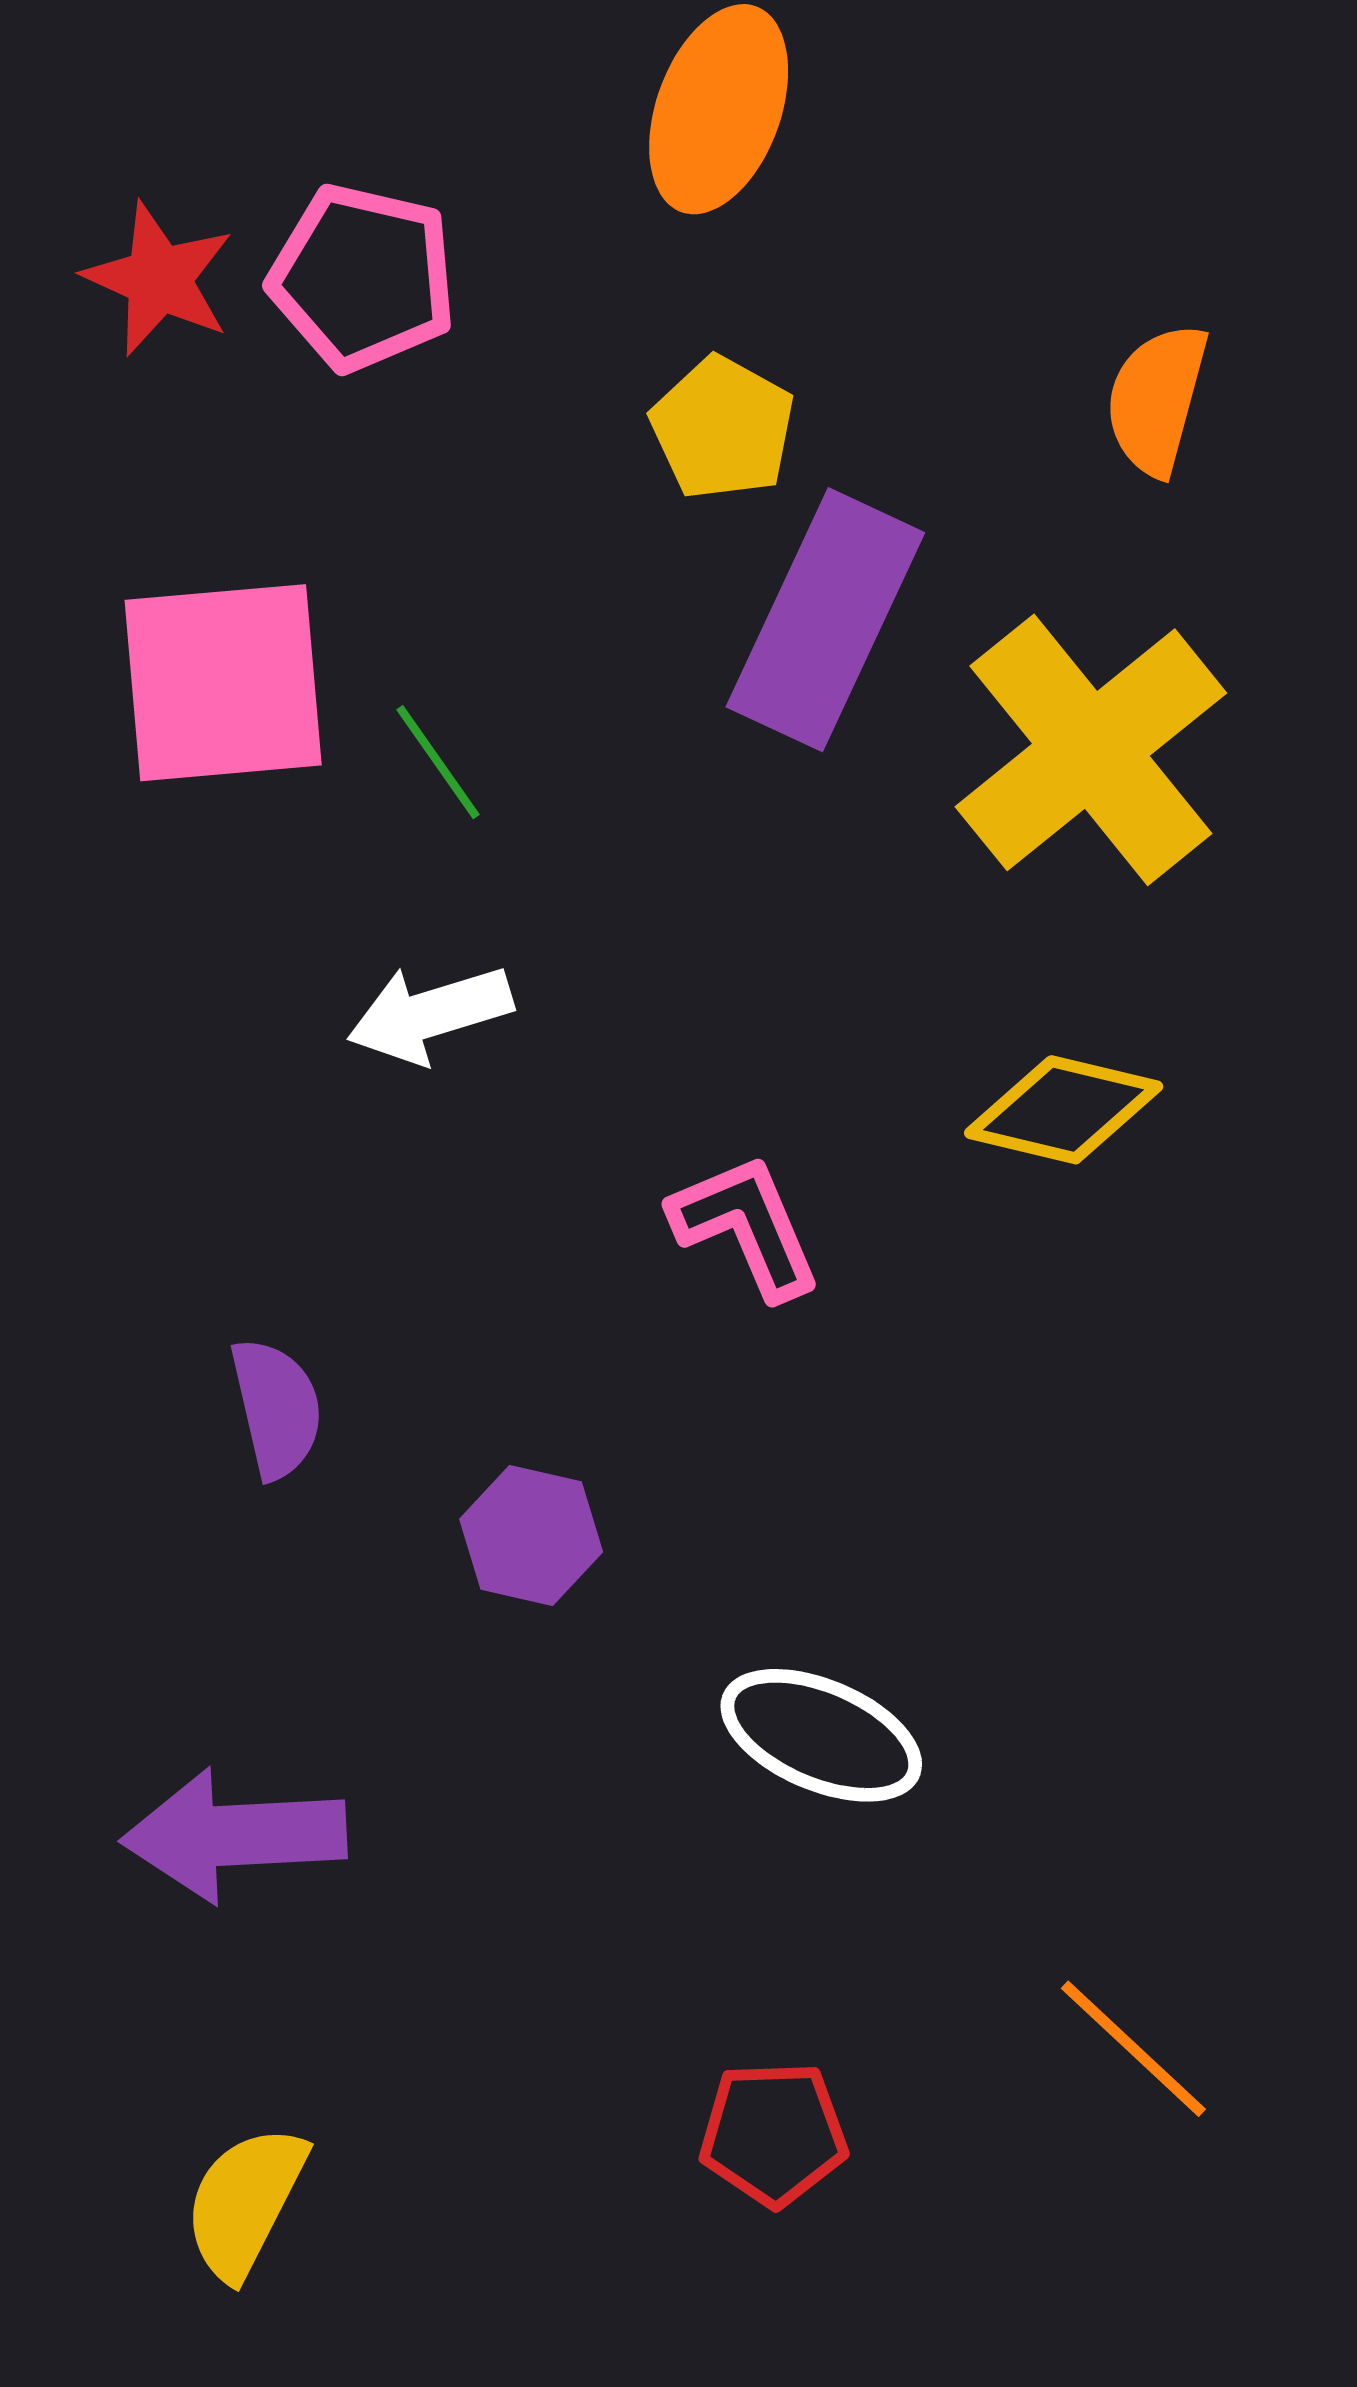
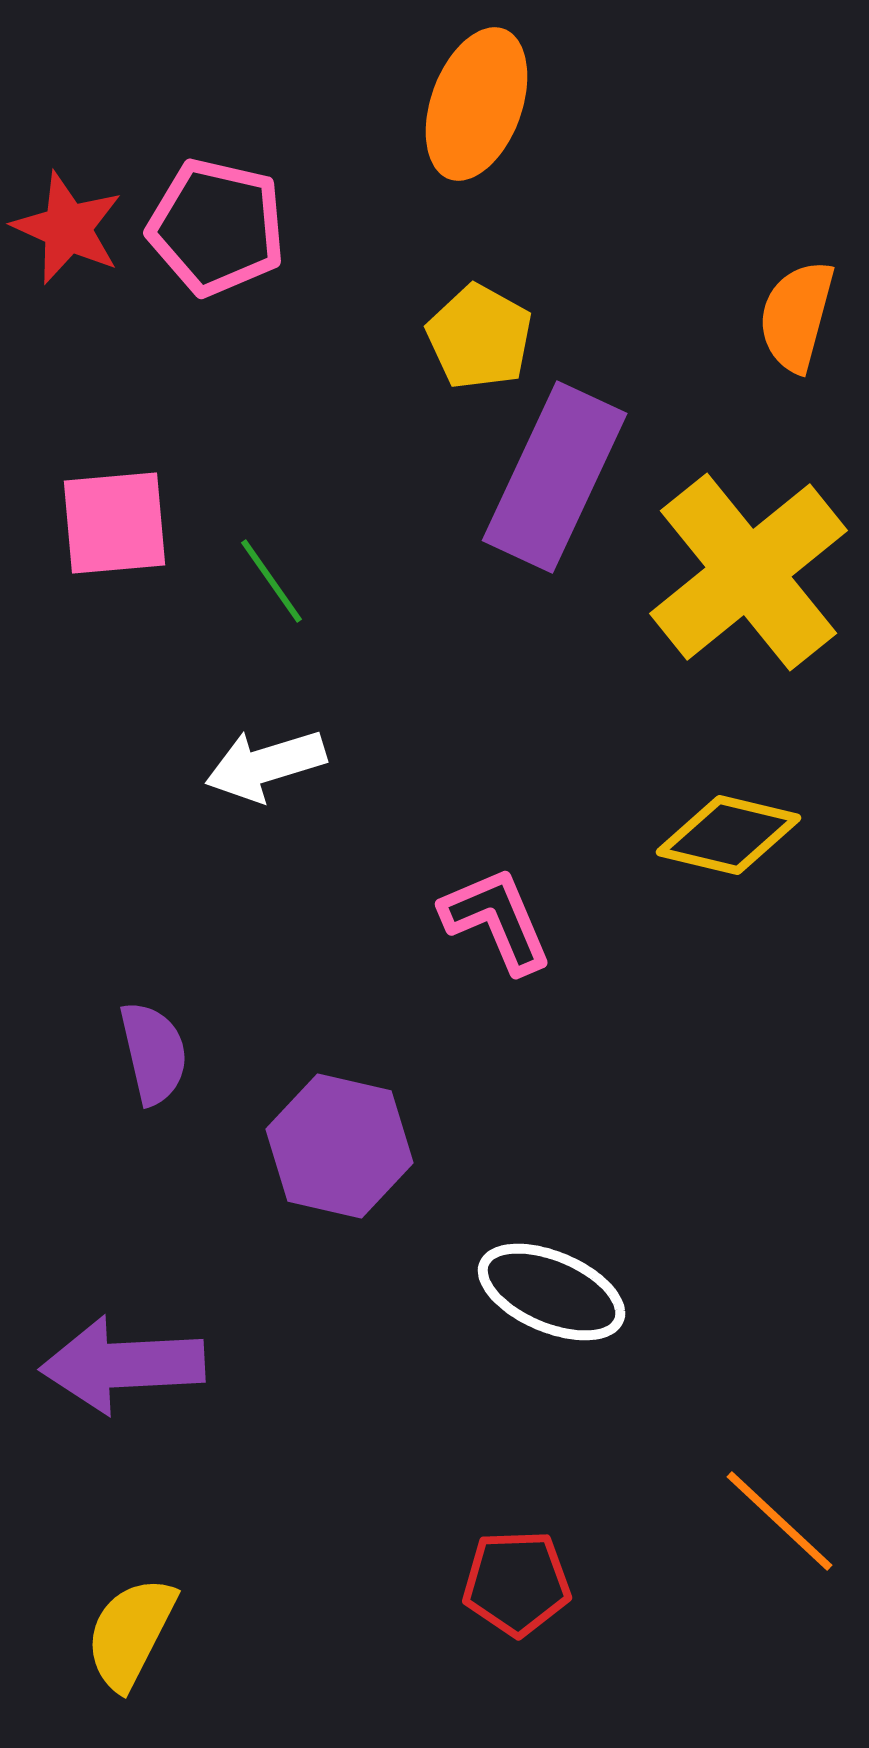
pink square: (223, 683) -> (115, 523), size x0.7
purple hexagon: (531, 1535) -> (340, 1146), size x1.4

